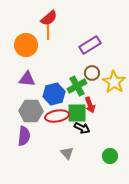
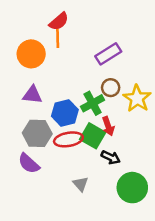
green square: (77, 113) -> (93, 136), turned 30
black arrow: (82, 128) -> (111, 157), moved
purple semicircle: (24, 136) -> (29, 163), turned 126
green circle: (110, 156) -> (132, 188), size x1.6

